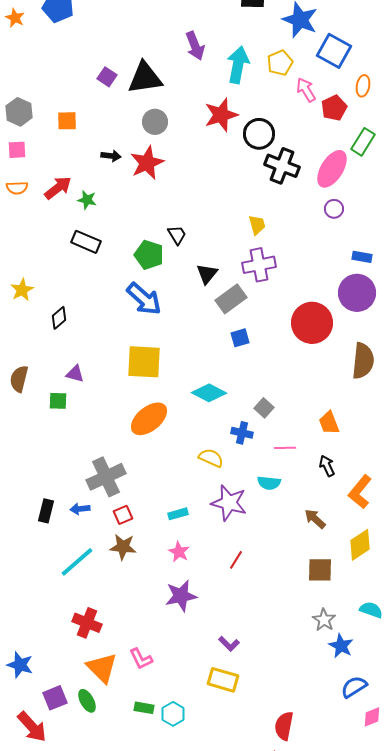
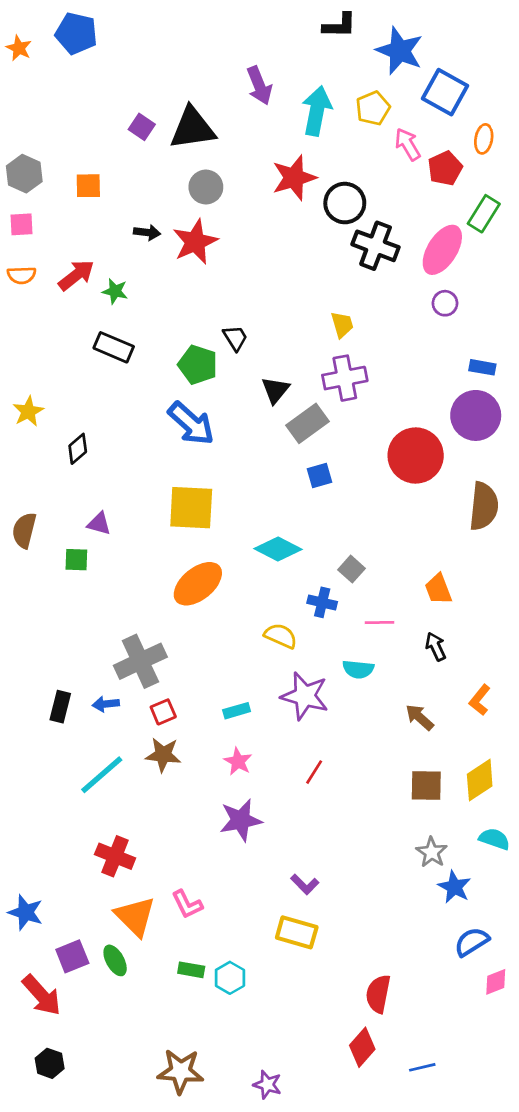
orange L-shape: (360, 492) -> (480, 700), moved, size x0.7
yellow diamond: (360, 545) -> (480, 780), moved

